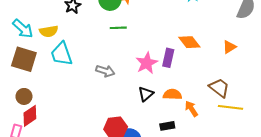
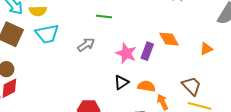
cyan trapezoid: (61, 54) -> (47, 34), turned -90
pink star: (147, 63) -> (126, 53), turned -30
gray arrow: (105, 71) -> (86, 45), moved, turned -60

